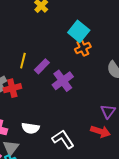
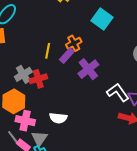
orange cross: (83, 48) -> (74, 43), moved
white L-shape: (63, 139) -> (118, 92), moved

